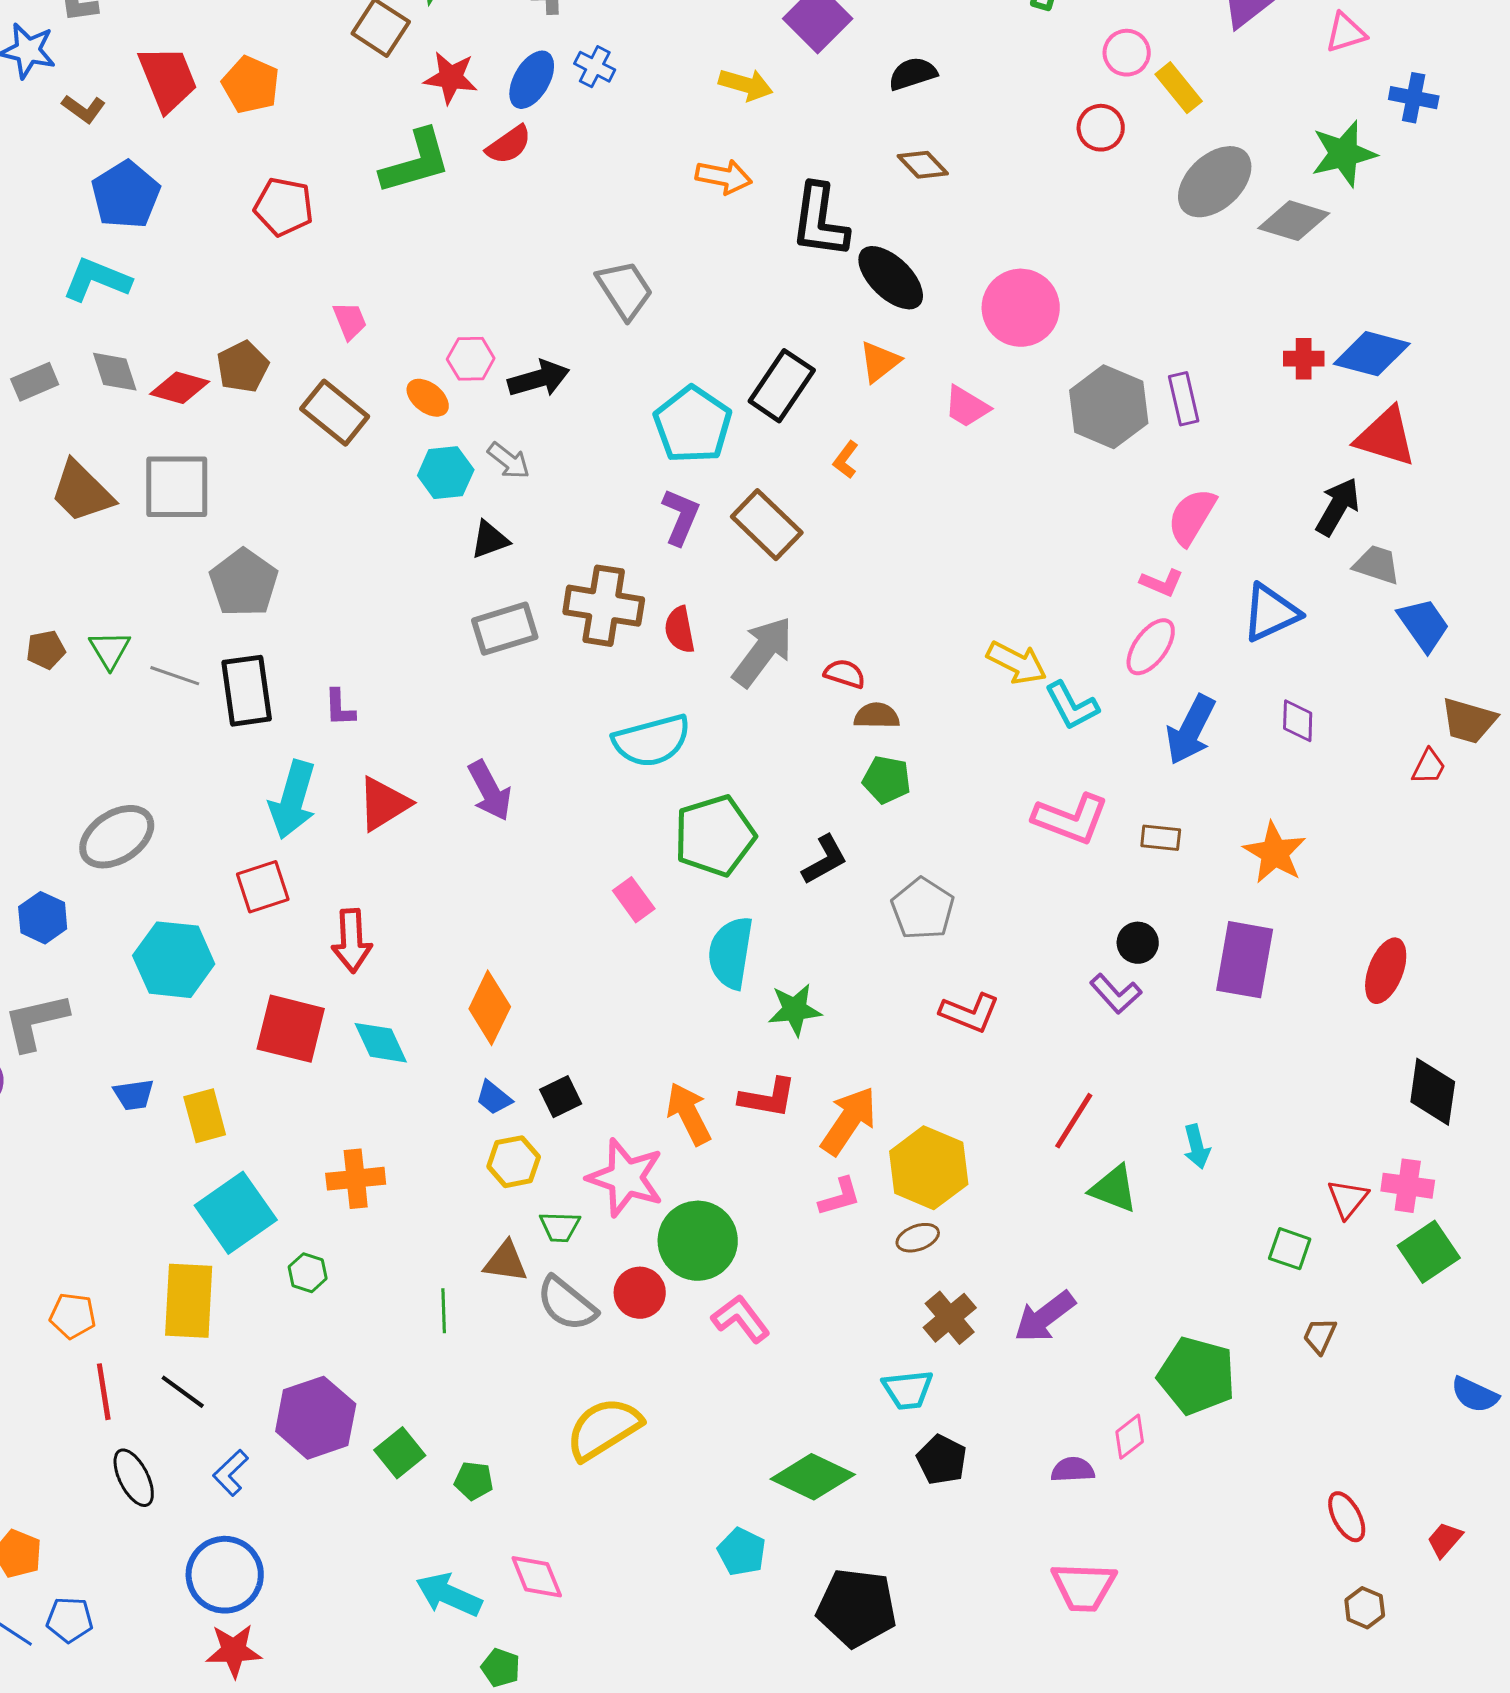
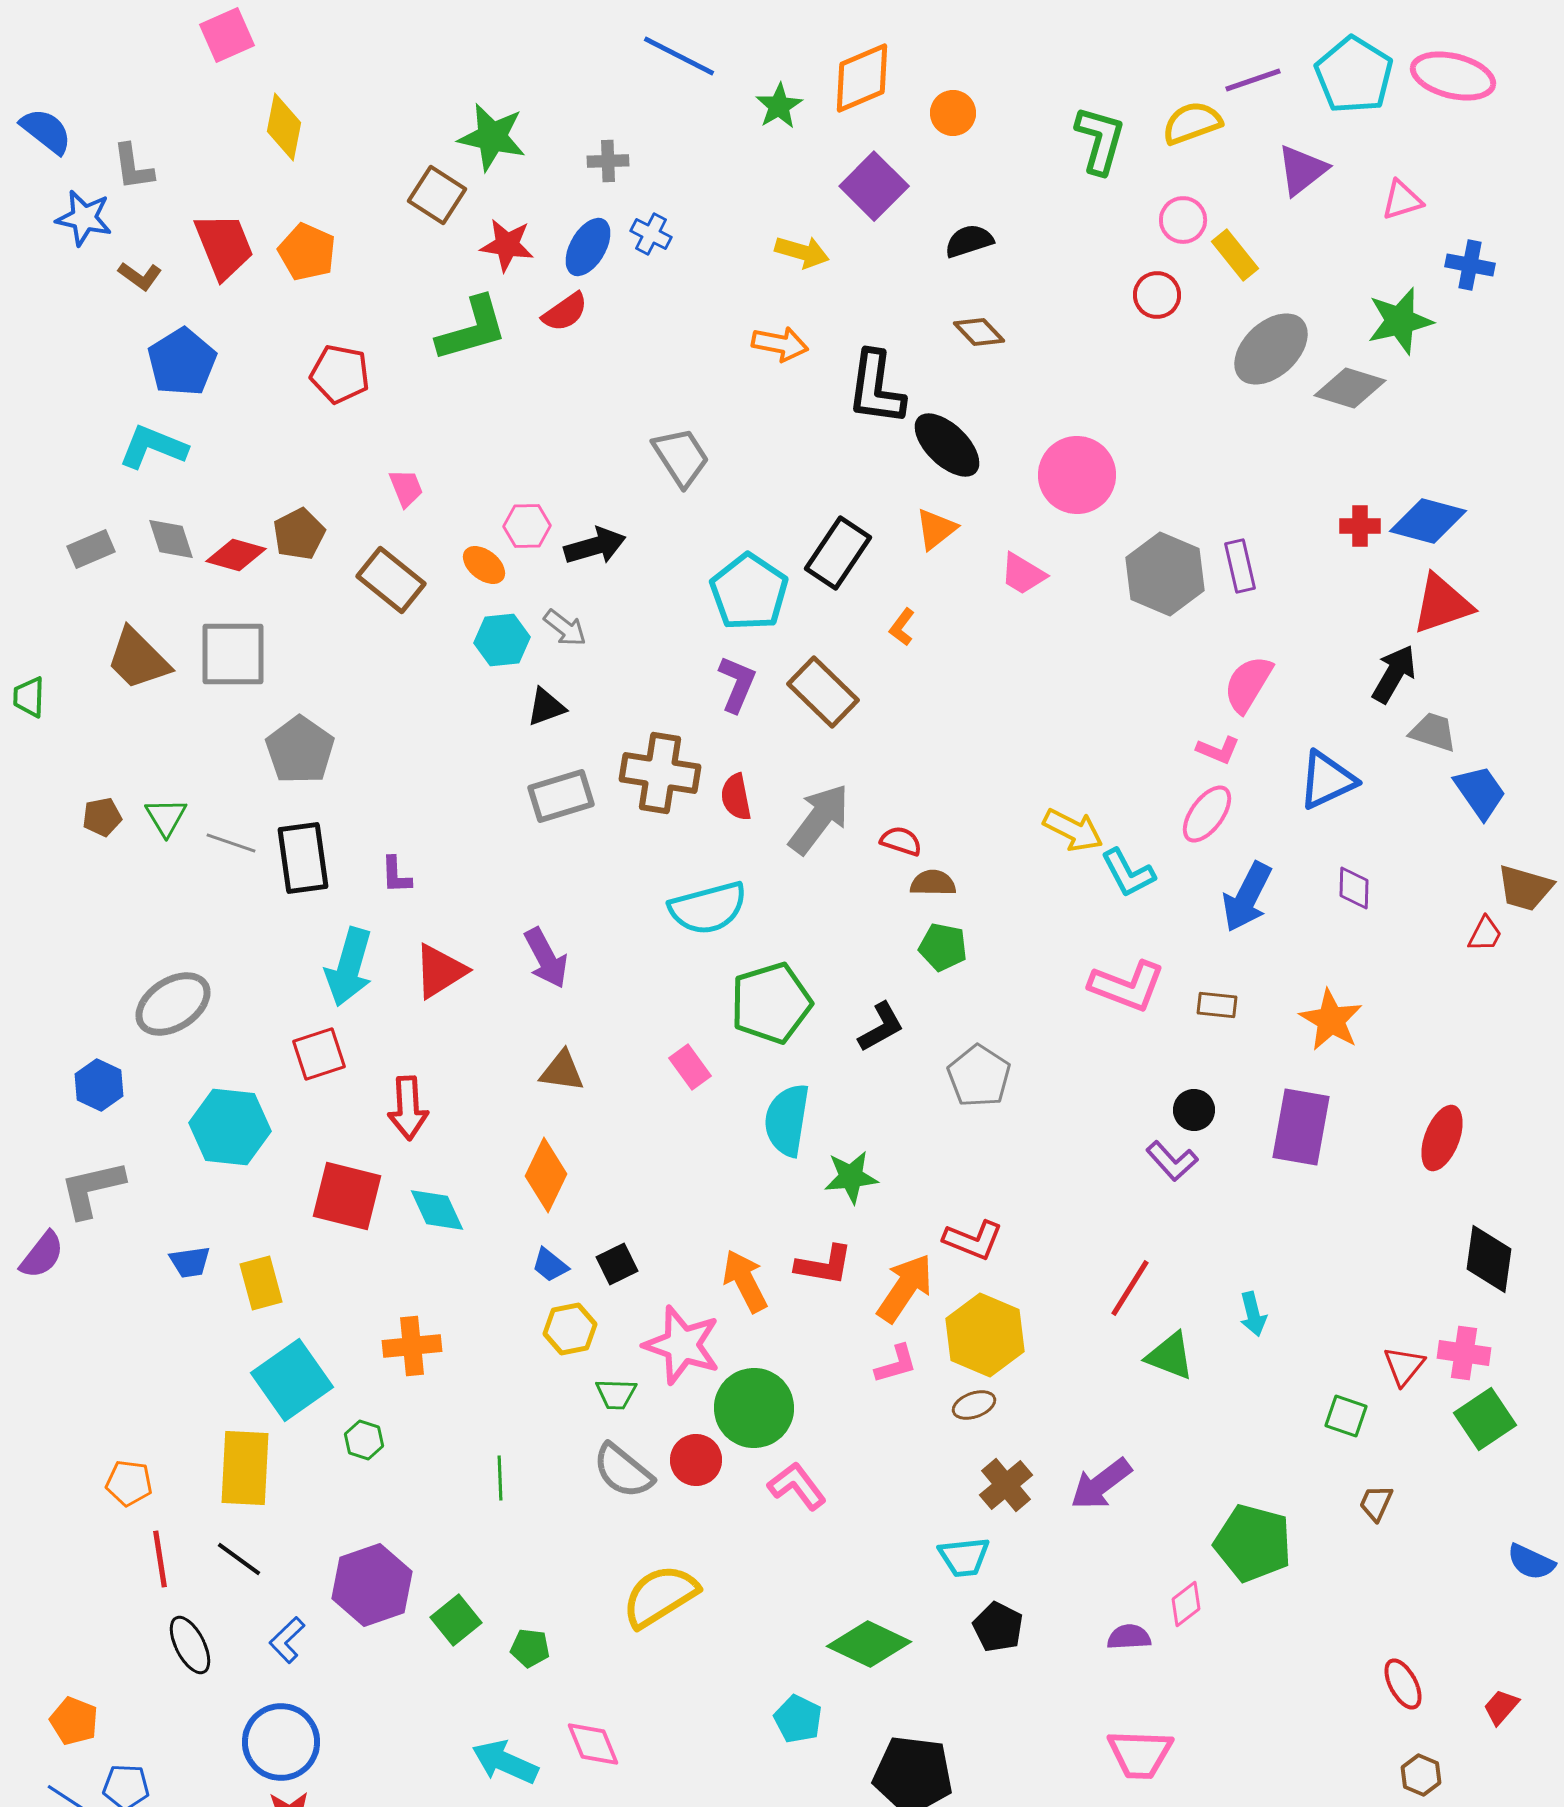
red triangle: (1386, 437) -> (1442, 604), turned -36
red L-shape: (970, 1013) -> (973, 1240), moved
brown triangle: (506, 1262) -> (562, 1071), moved

